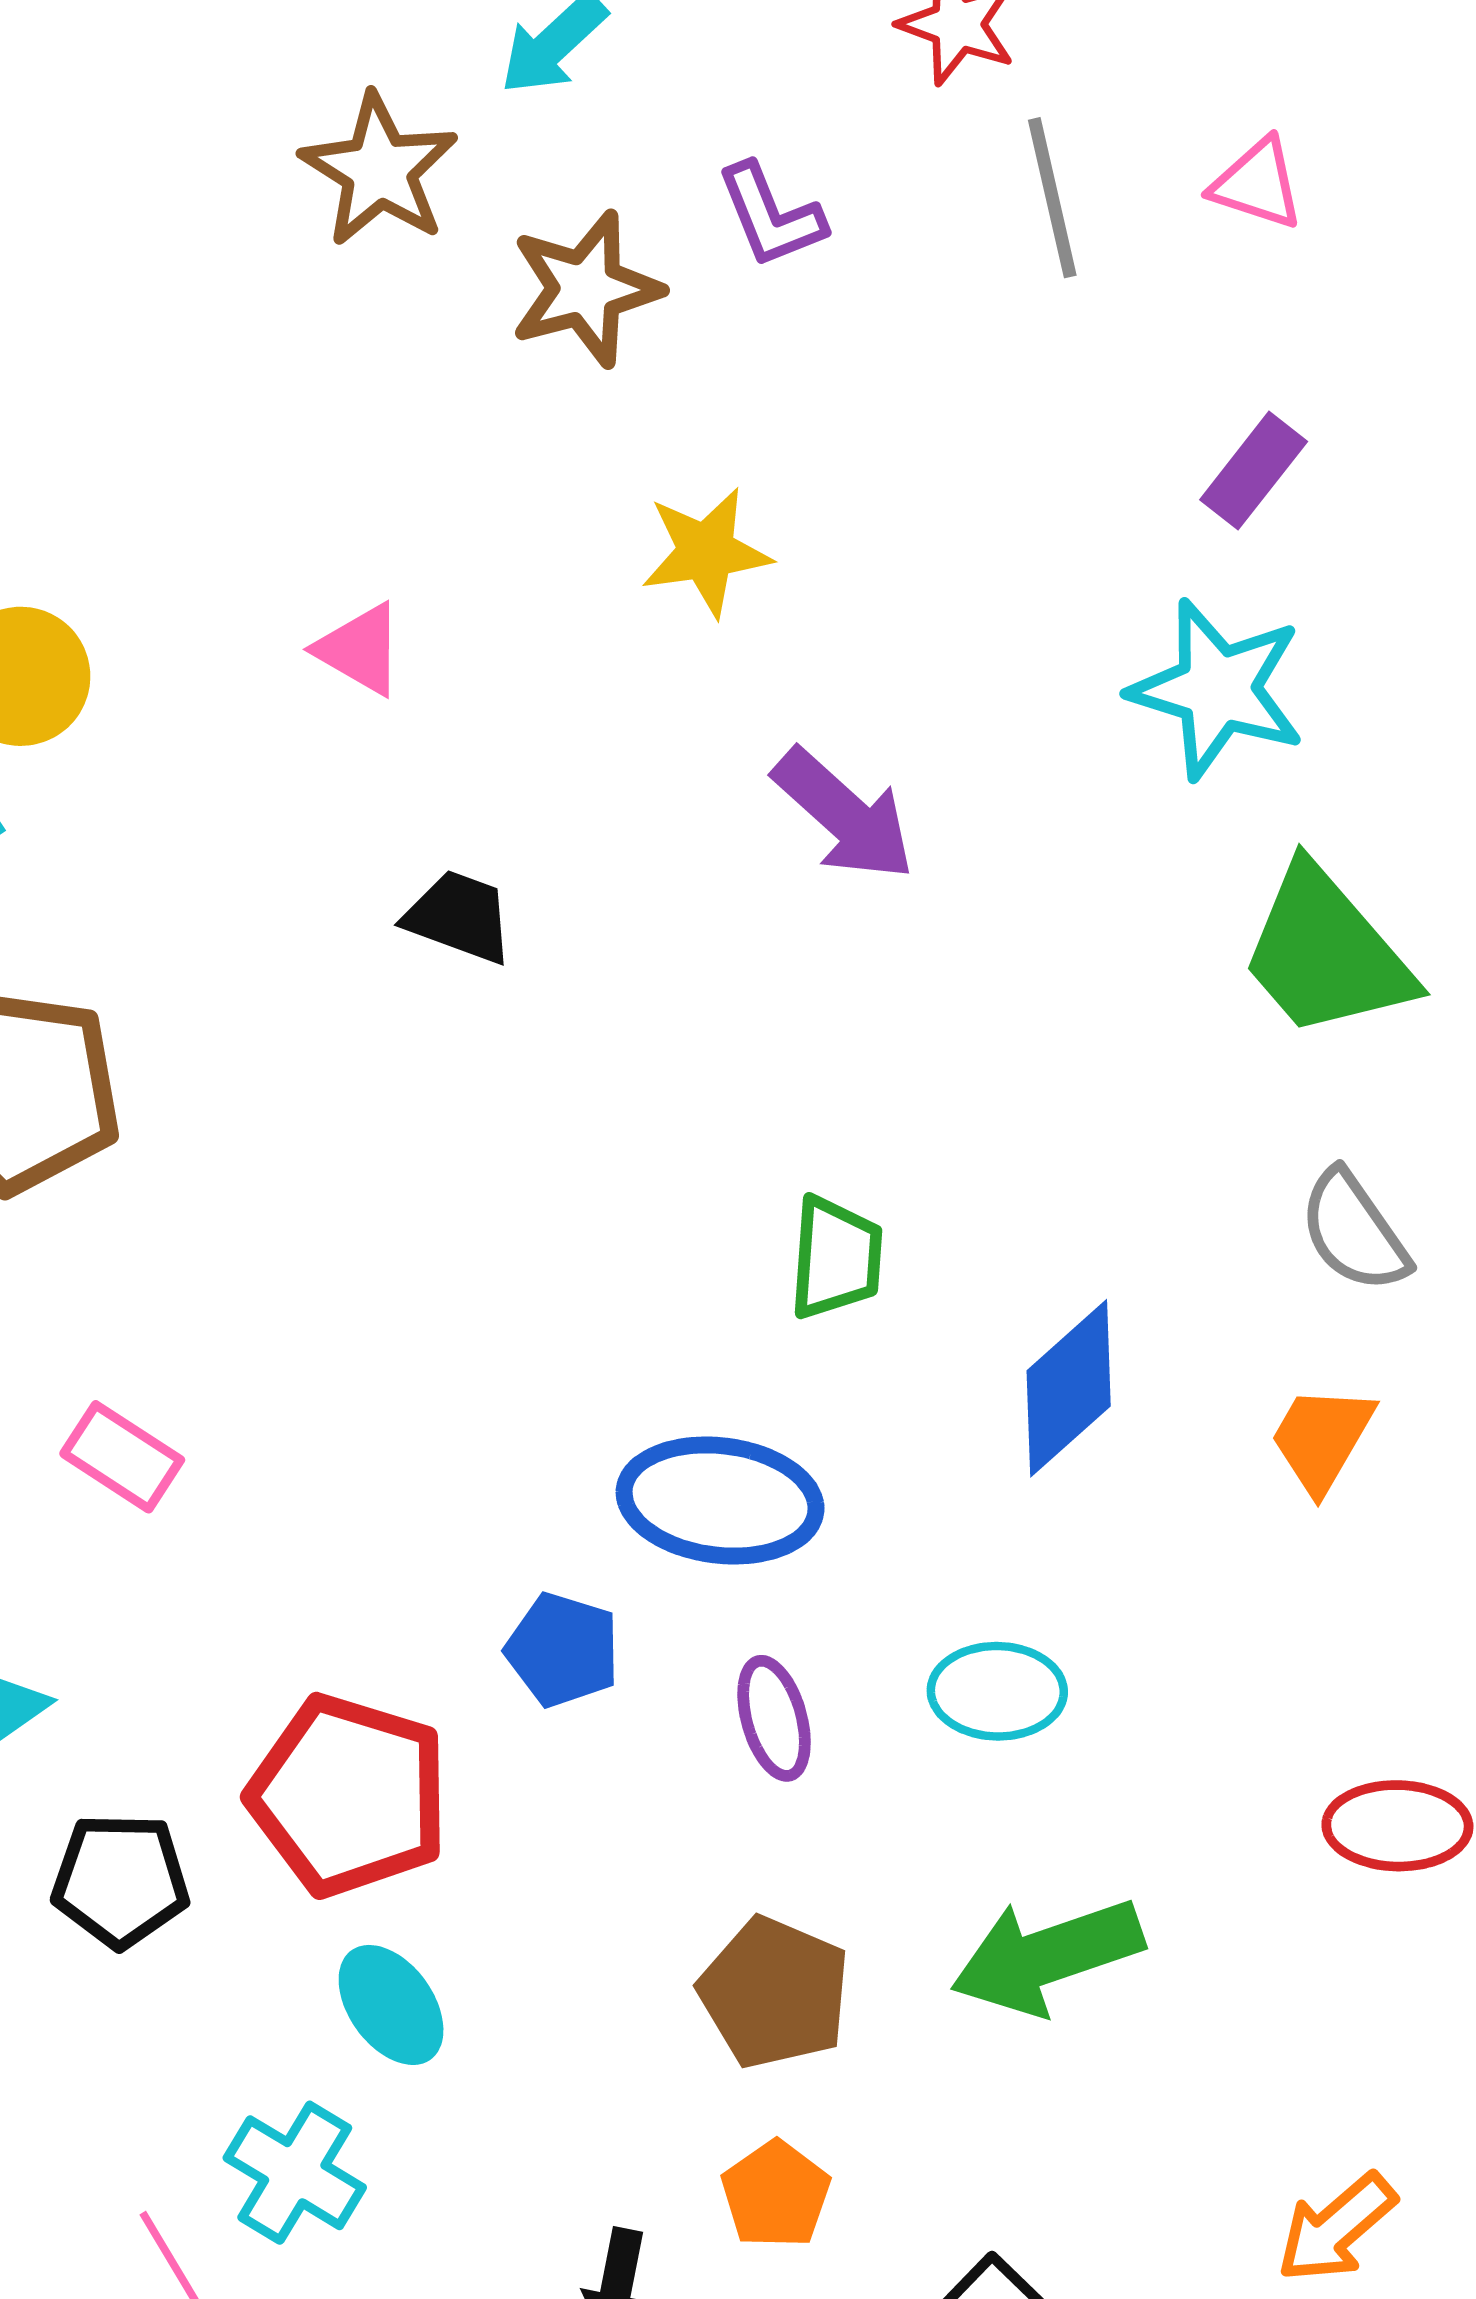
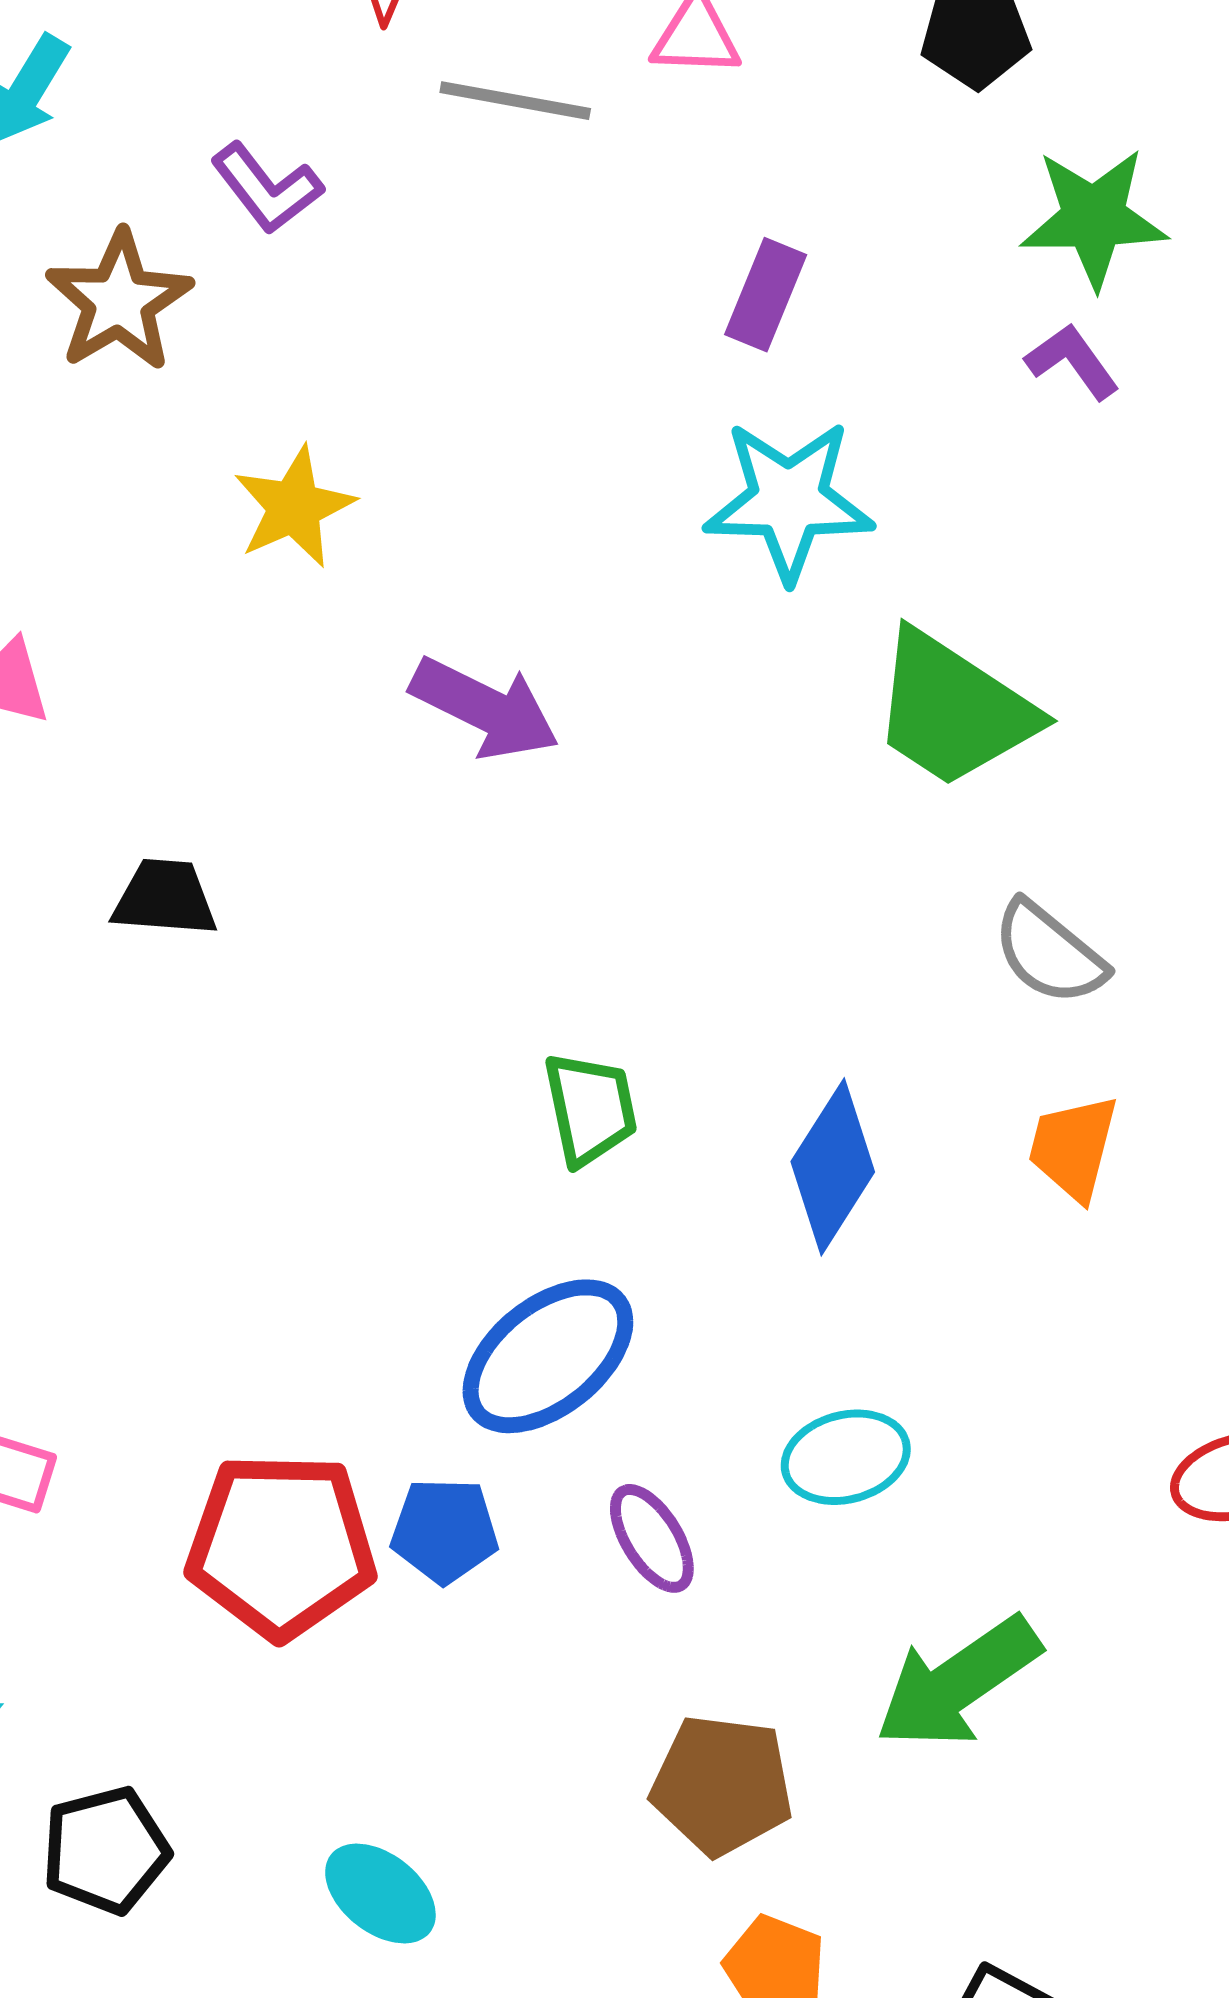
gray line: (1052, 198) -> (515, 101), turned -51
blue ellipse: (720, 1500) -> (548, 1356), turned -30
red pentagon: (349, 1795) -> (281, 1546), moved

